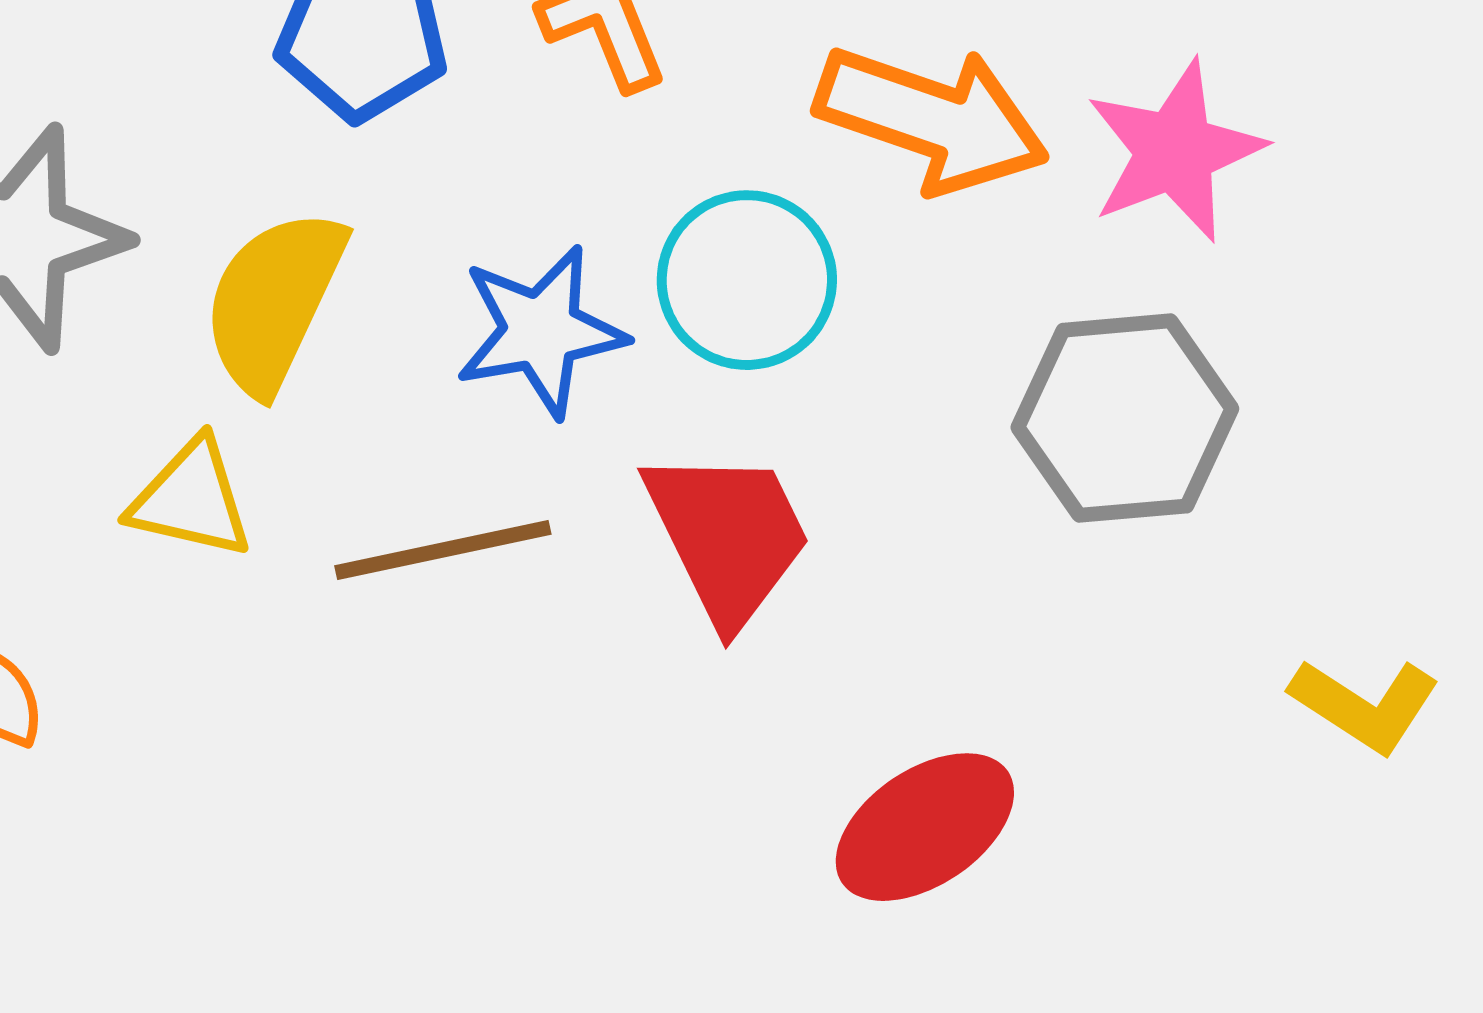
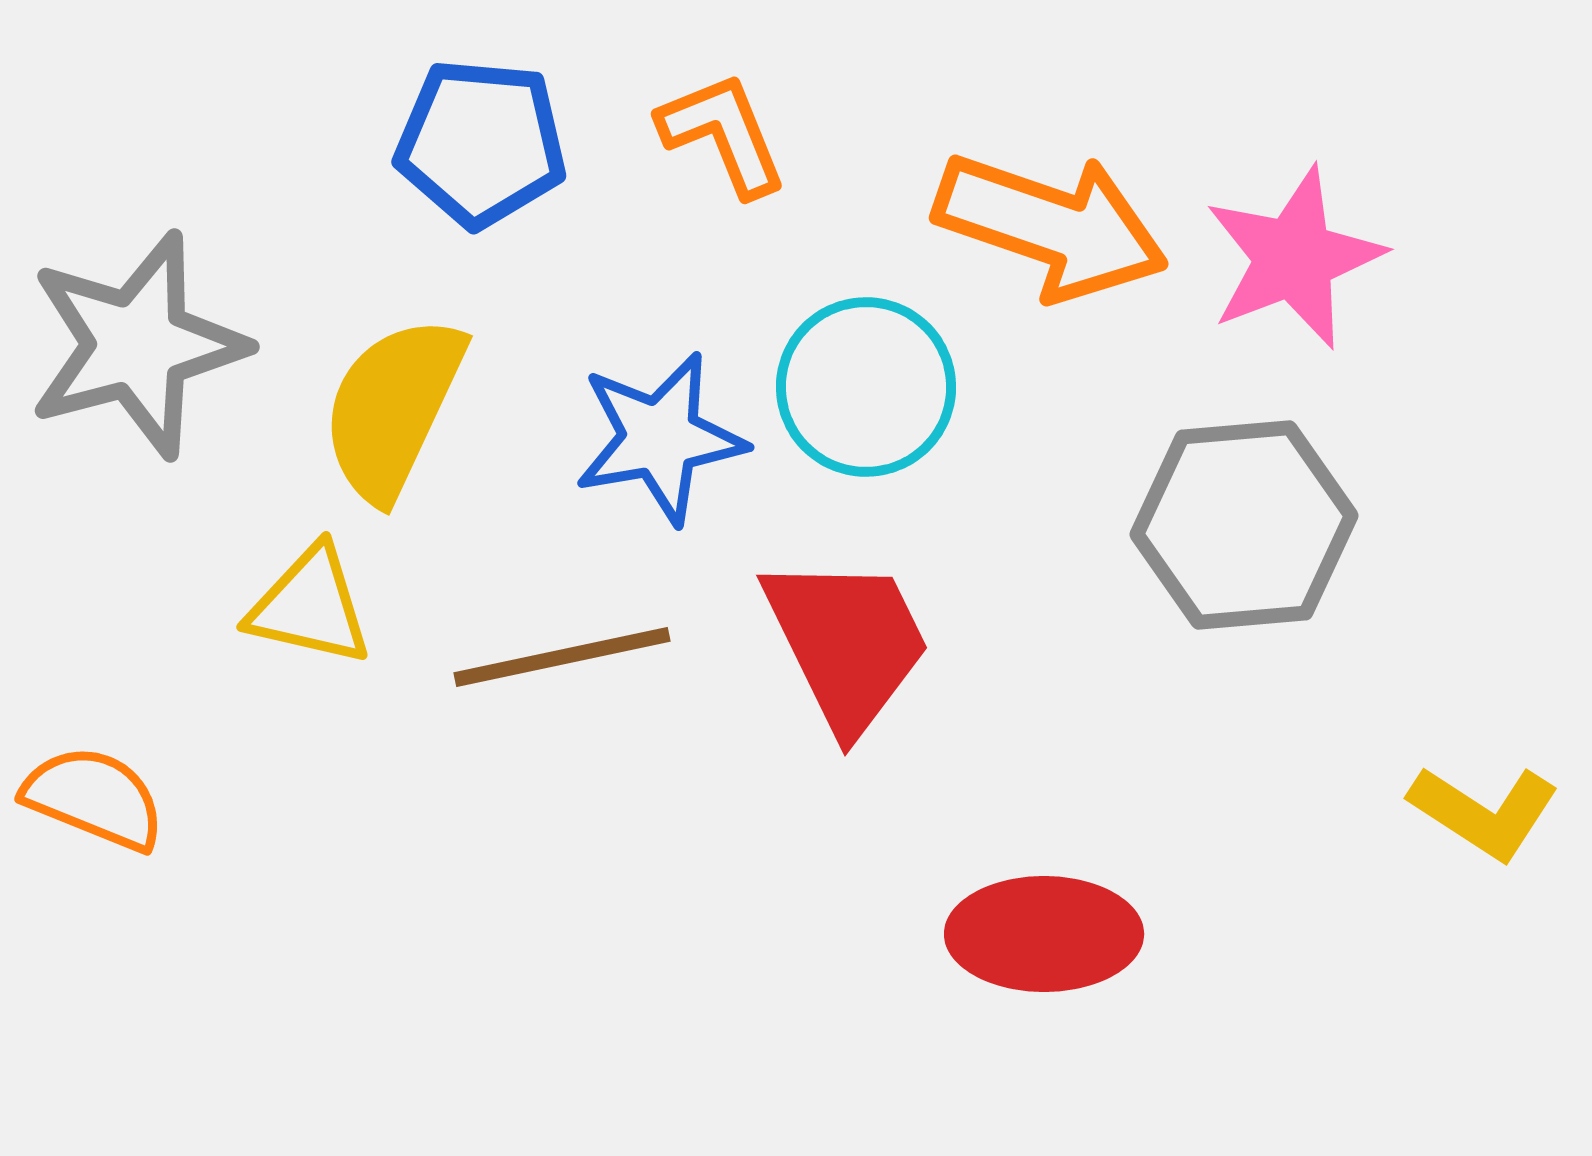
red ellipse: (925, 827) -> (1044, 934), turned 34

